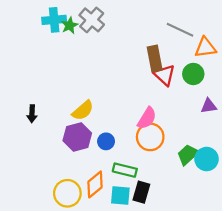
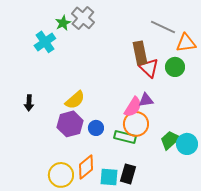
cyan cross: (54, 20) -> (45, 42), moved, turned -30
purple triangle: (209, 106) -> (146, 100), moved
green rectangle: (125, 170) -> (125, 137), moved

